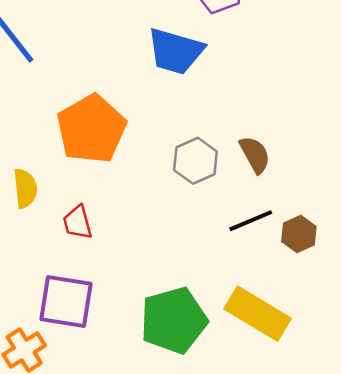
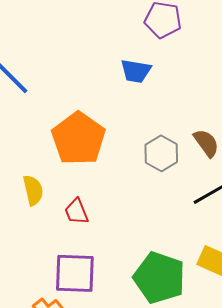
blue trapezoid: (175, 51) -> (136, 71), size x0.7
green pentagon: (174, 320) -> (159, 278), turned -30

